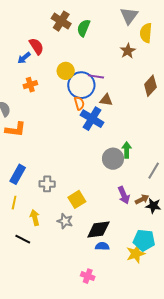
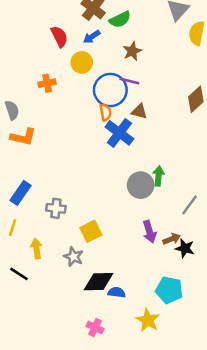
green semicircle: (84, 28) -> (120, 19), turned -144
brown star: (128, 51) -> (132, 51), moved
blue arrow: (24, 58) -> (92, 37), moved
yellow circle: (66, 71) -> (82, 62), moved
black diamond: (98, 229) -> (98, 282), moved
yellow star: (136, 254) -> (148, 320), moved, turned -30

